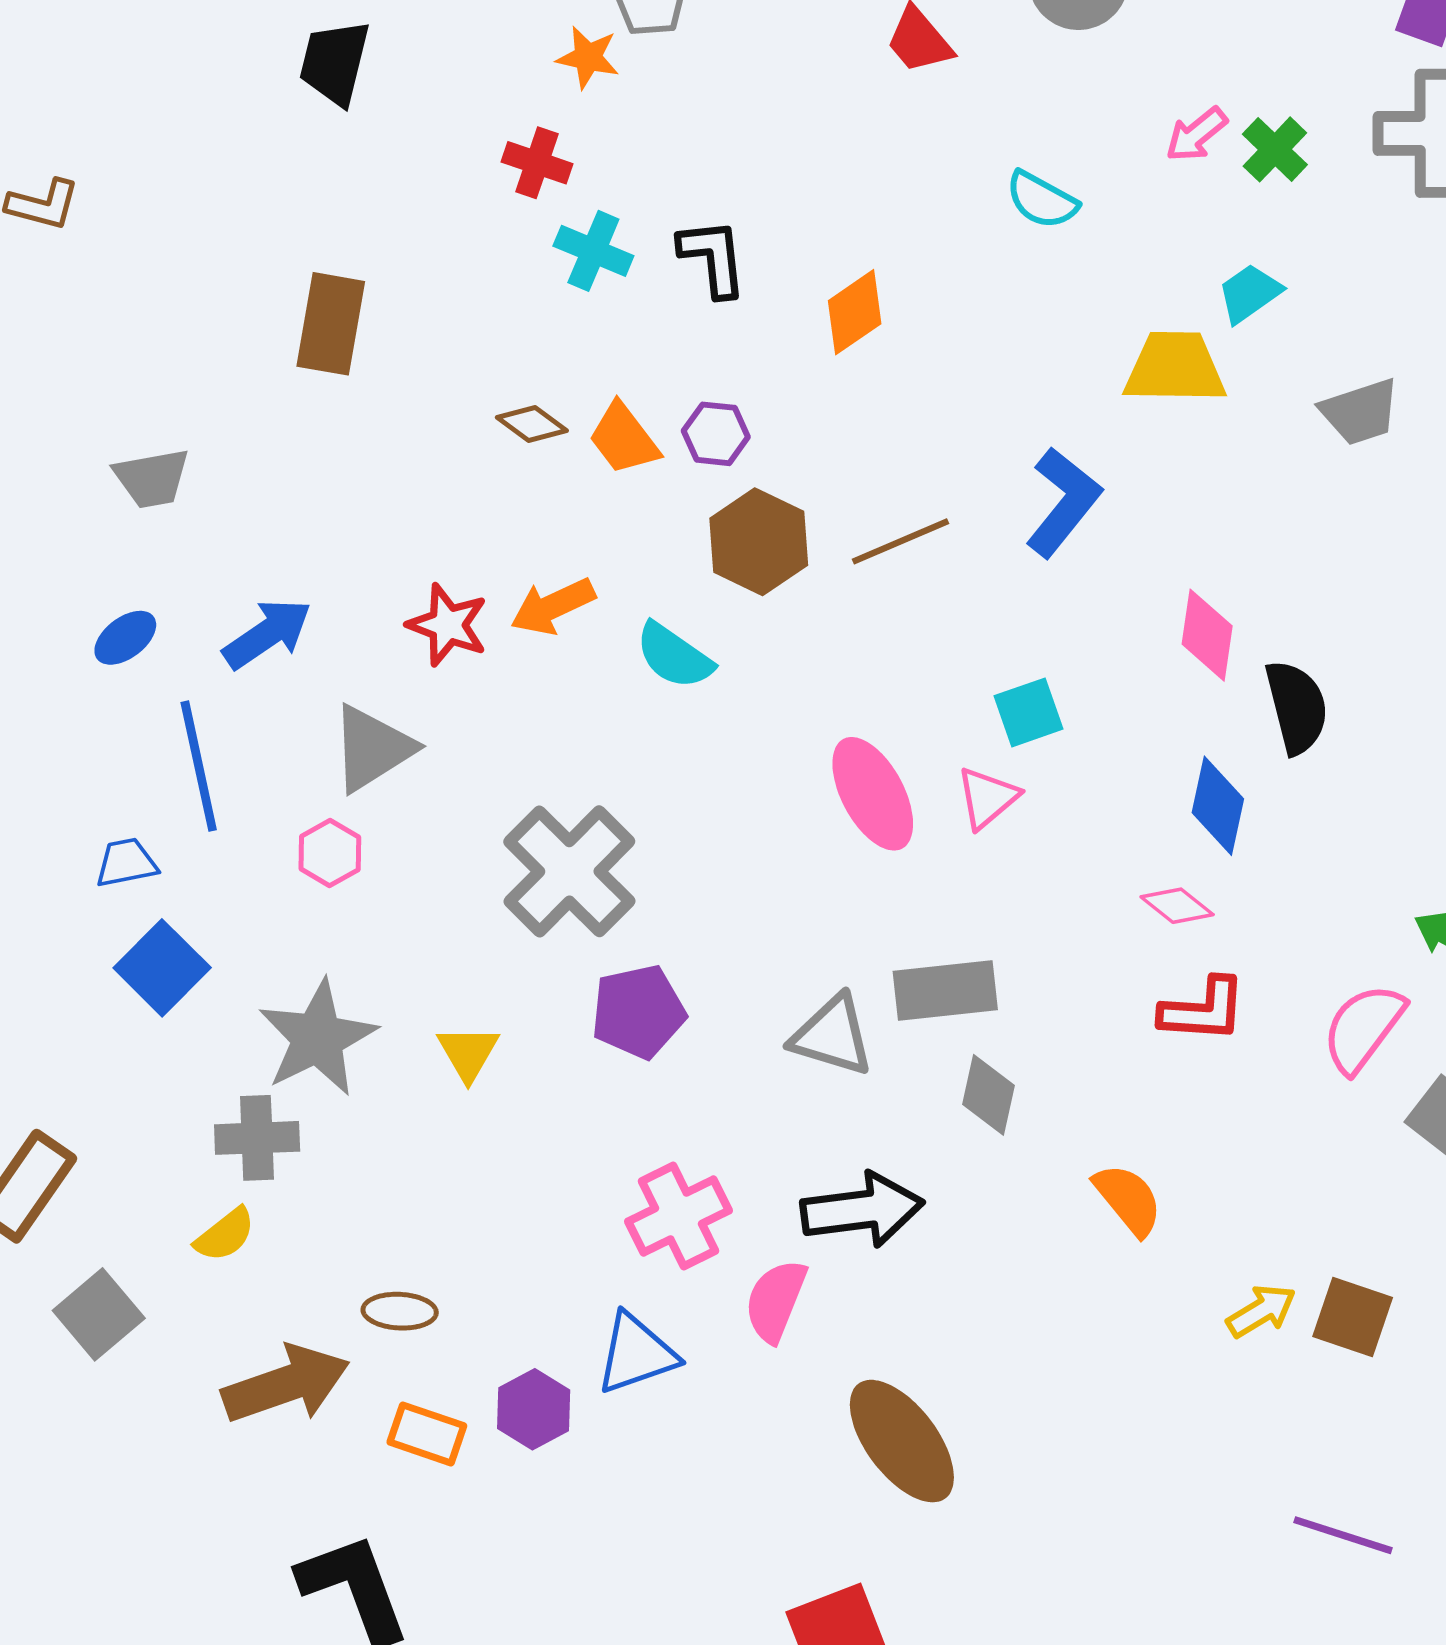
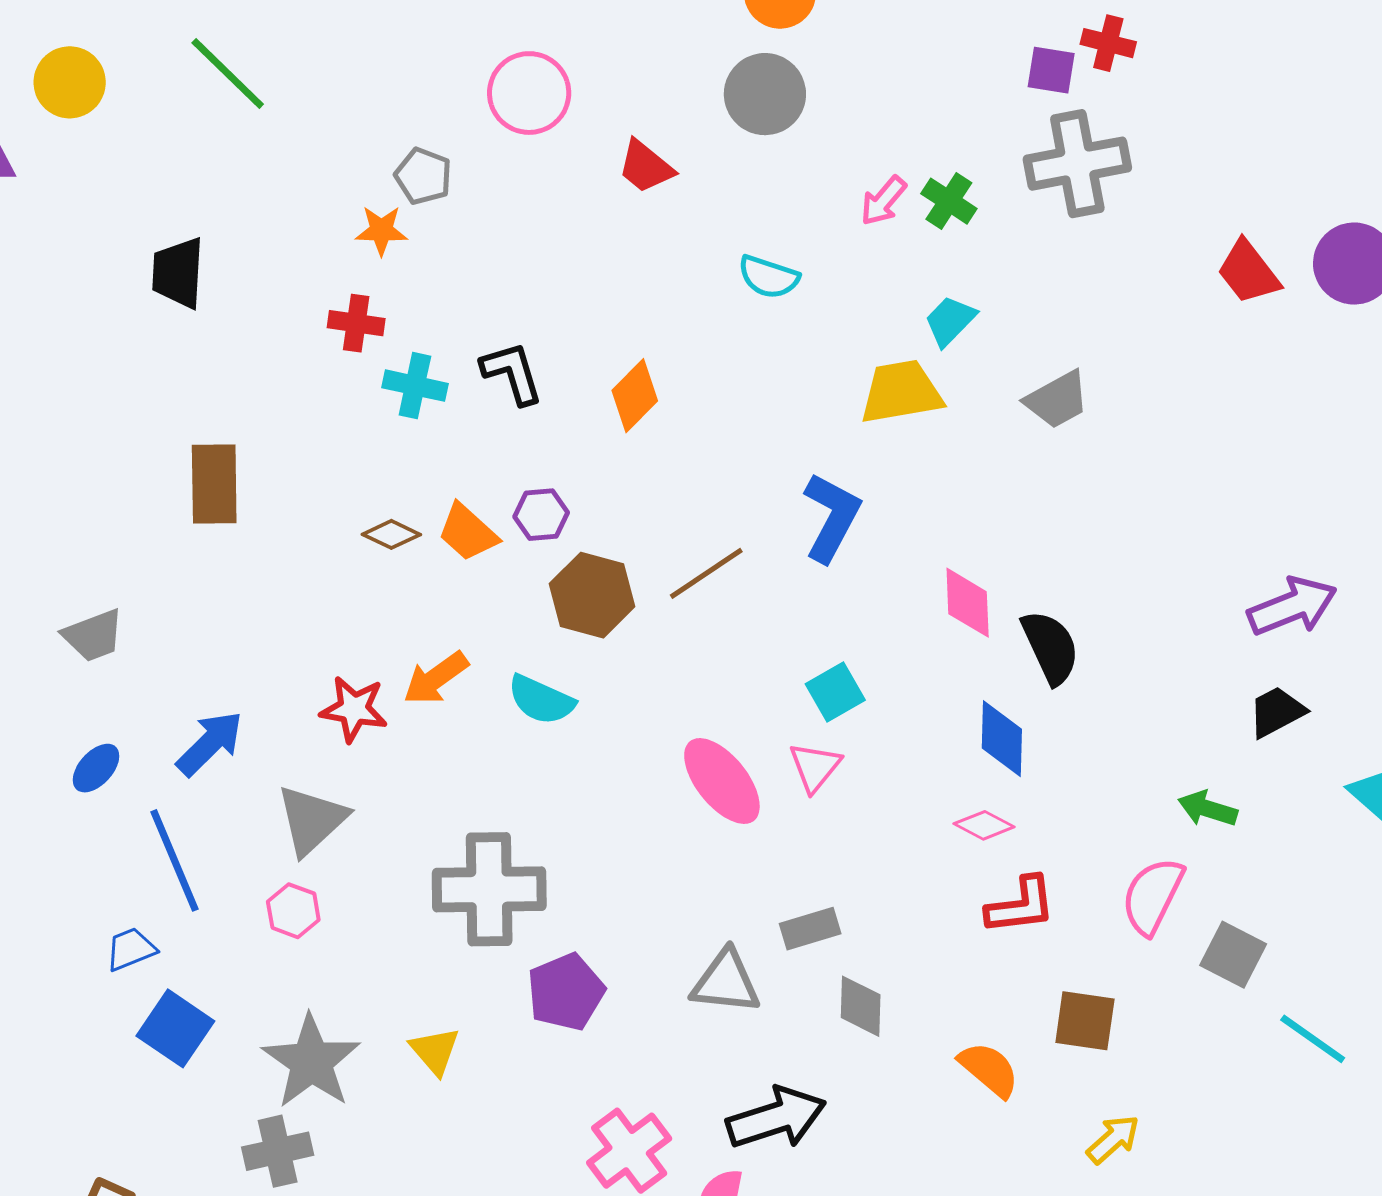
gray cross: (569, 871) -> (489, 889), turned -35
gray rectangle: (945, 990) -> (810, 929), size x0.7
brown square: (1353, 1317) -> (1085, 1021), moved

